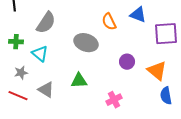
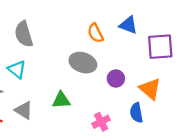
gray semicircle: (46, 23) -> (24, 34), turned 130
gray ellipse: (86, 43) -> (83, 63), moved
blue semicircle: (166, 96) -> (136, 113), moved

